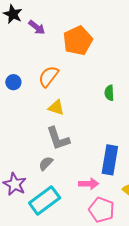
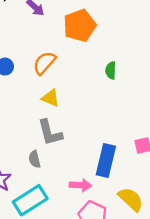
green semicircle: (109, 93) -> (111, 70), moved
gray semicircle: (46, 163) -> (35, 159), turned -63

